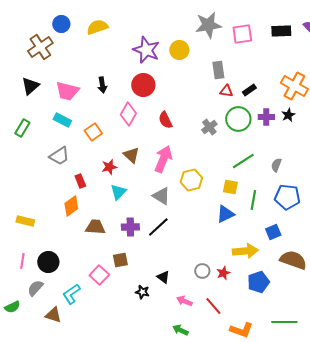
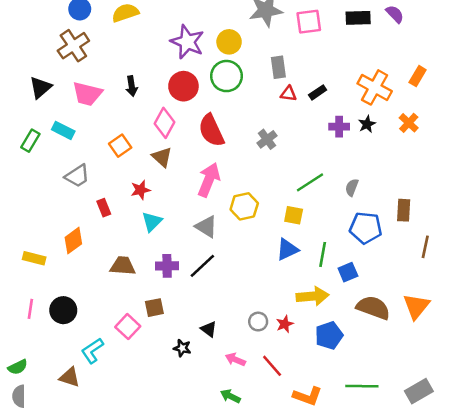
brown cross: (40, 47) -> (73, 46), moved
green circle: (238, 119) -> (227, 76), moved
cyan rectangle: (62, 120) -> (63, 130), moved
red semicircle: (165, 120) -> (211, 130), size x1.5
brown triangle: (131, 155) -> (162, 157), moved
green line: (253, 200) -> (323, 254), moved
orange diamond: (71, 206) -> (73, 241), moved
gray semicircle: (35, 288) -> (19, 396), moved, turned -42

